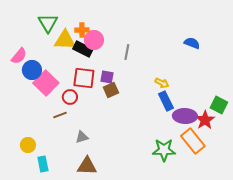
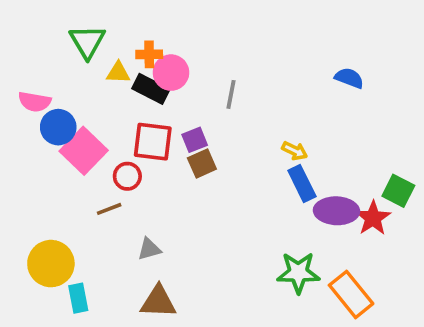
yellow triangle: (65, 40) -> (118, 73), size x0.6
pink semicircle: (19, 56) -> (35, 102), turned 60
purple square: (107, 77) -> (195, 140), turned -32
orange rectangle: (193, 141) -> (351, 294), moved
yellow circle: (28, 145) -> (51, 264), size x1.6

